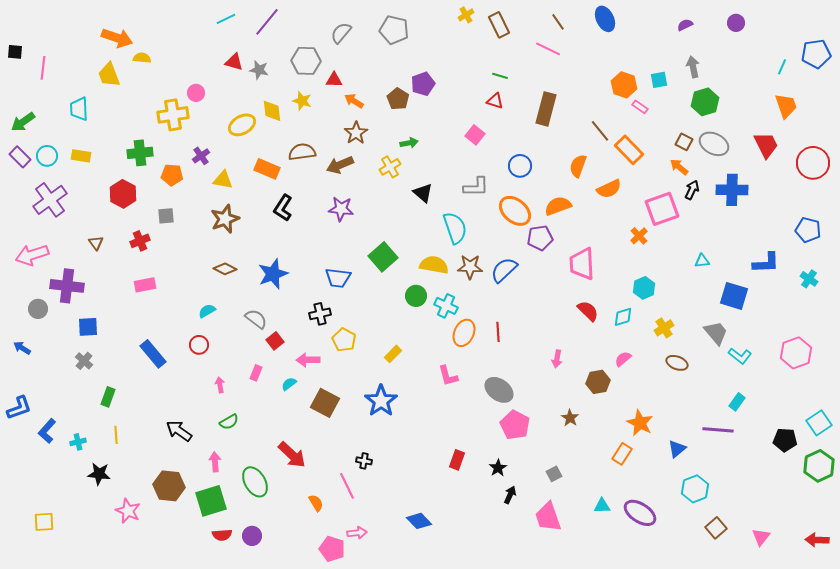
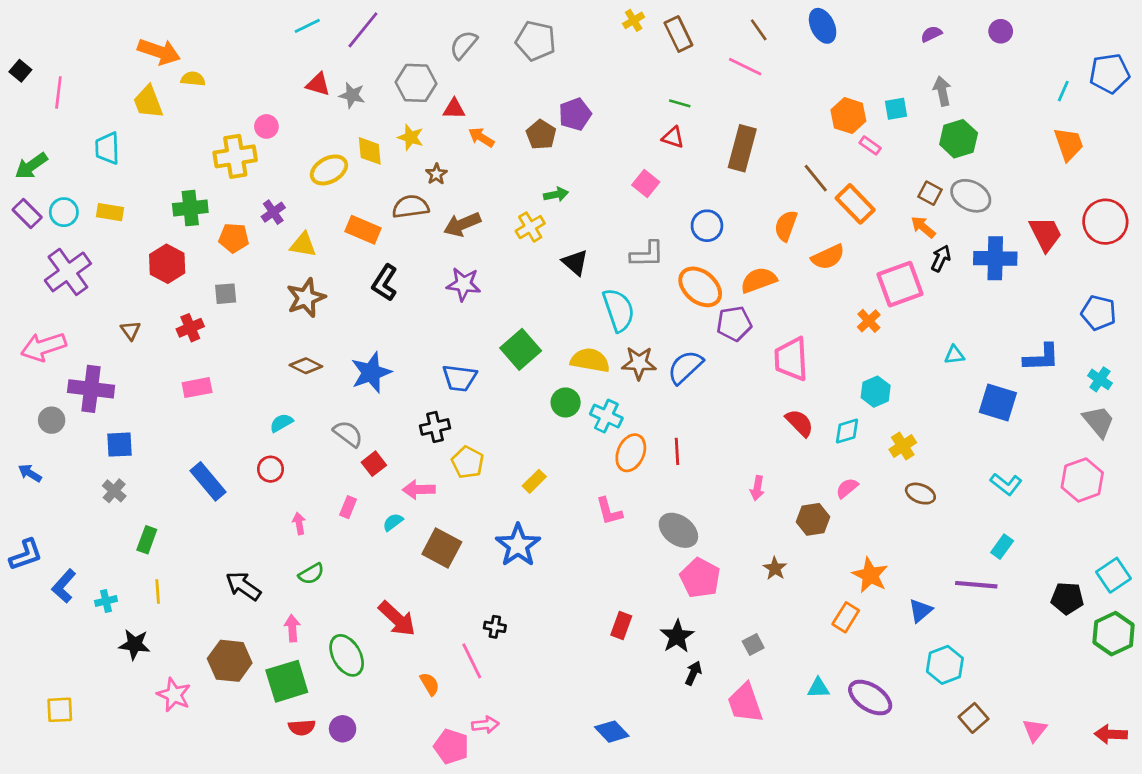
black square: (15, 52) -> (20, 71), turned 35
brown star: (356, 133) -> (436, 174), moved, size x0.7
red trapezoid: (766, 145) -> (1046, 234), moved
gray trapezoid: (716, 333) -> (1099, 422), moved
black star: (498, 468) -> (677, 636), size x1.4
blue diamond: (419, 521) -> (612, 732), moved

